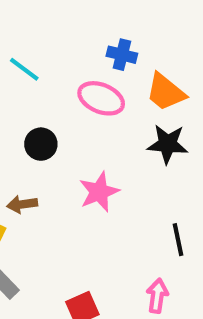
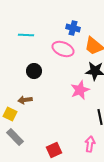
cyan line: (24, 69) -> (26, 35), turned -35
pink star: (99, 192) -> (80, 90), moved

